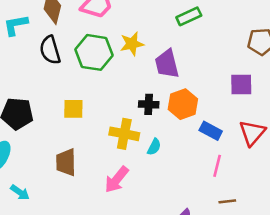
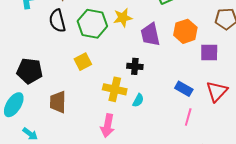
orange hexagon: (183, 104) -> (185, 31), moved
yellow square: (73, 109) -> (83, 62), moved, turned -30
brown trapezoid: (66, 162) -> (58, 102), moved
pink arrow: (117, 180) -> (108, 126), turned -30

